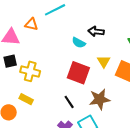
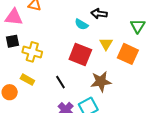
black line: (69, 102) -> (60, 82), moved

